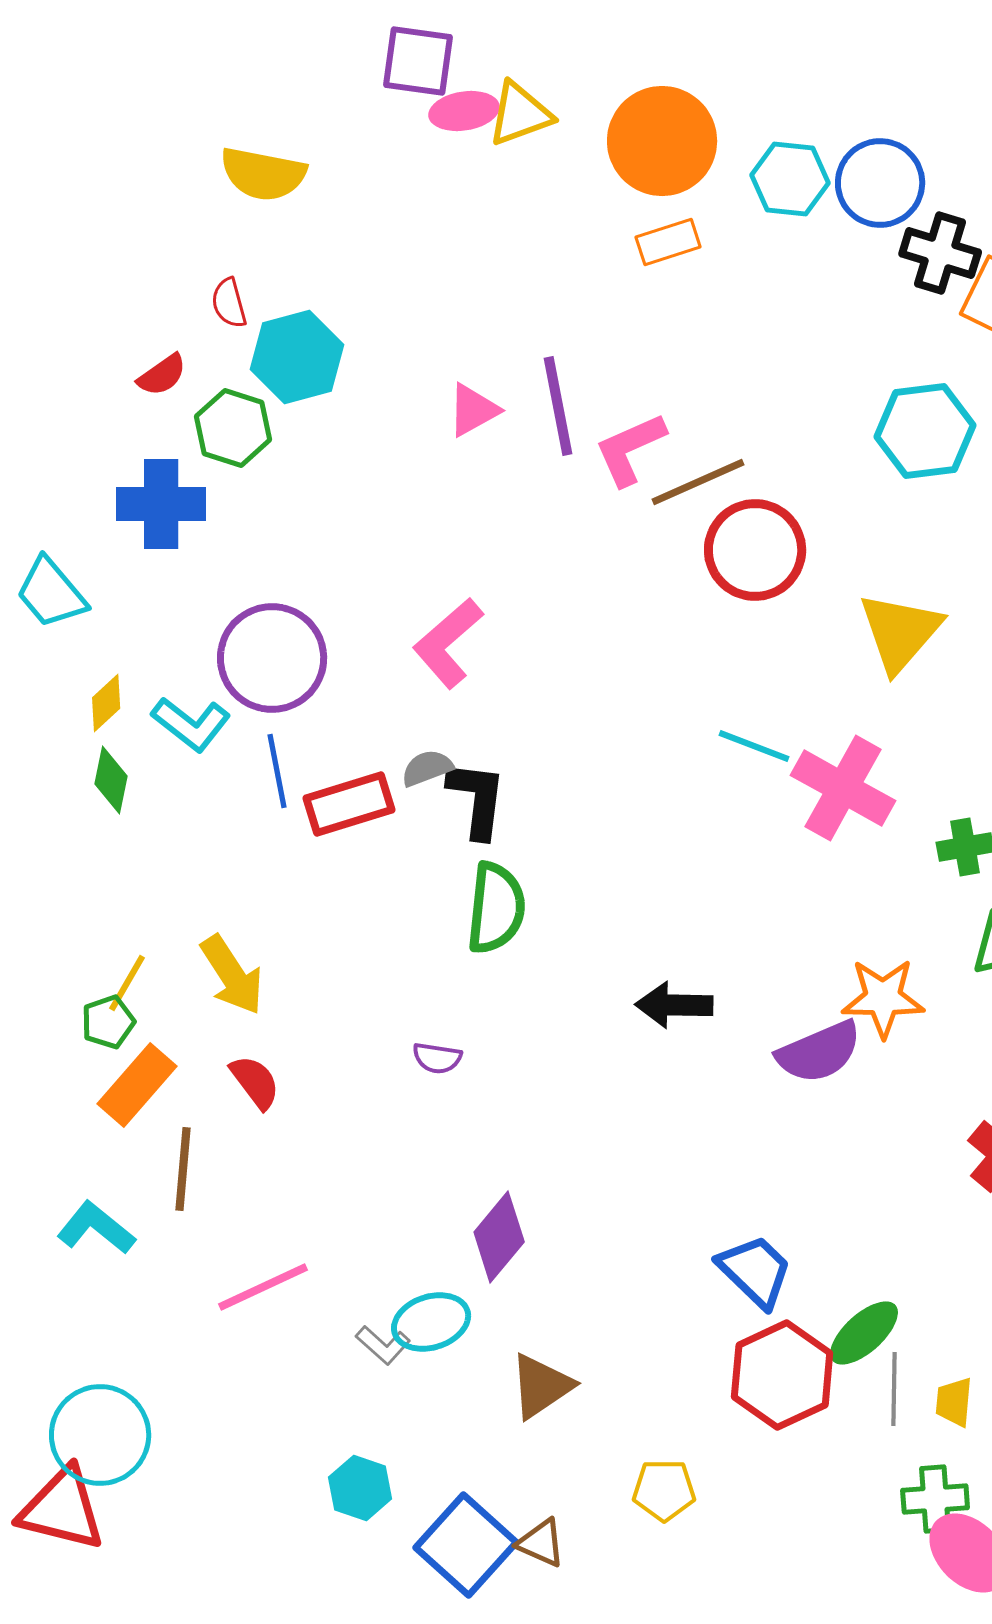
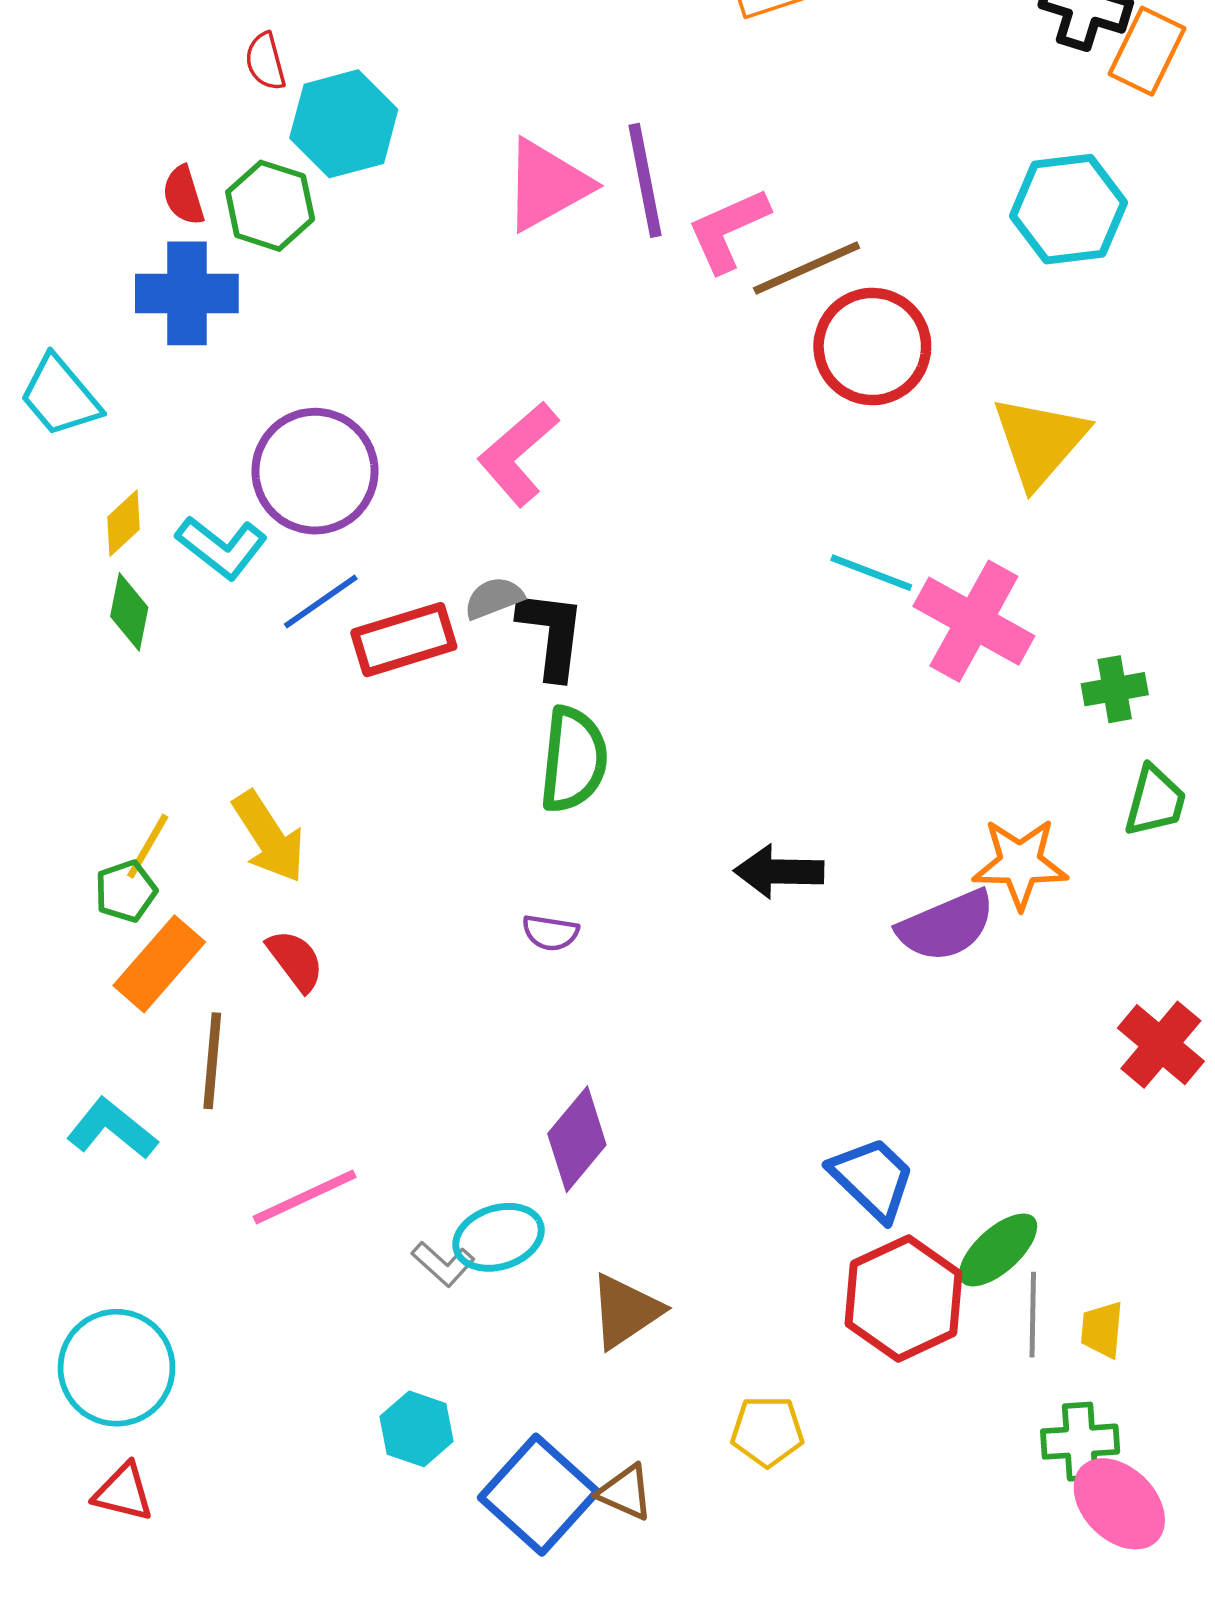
red semicircle: (162, 375) -> (183, 195), moved, turned 108
pink triangle: (473, 410) -> (547, 185), size x1.5
blue line: (277, 771) -> (321, 602), turned 66
purple semicircle: (437, 1058) -> (550, 933), moved
red triangle: (62, 1509) -> (123, 1492), moved, size x0.6

